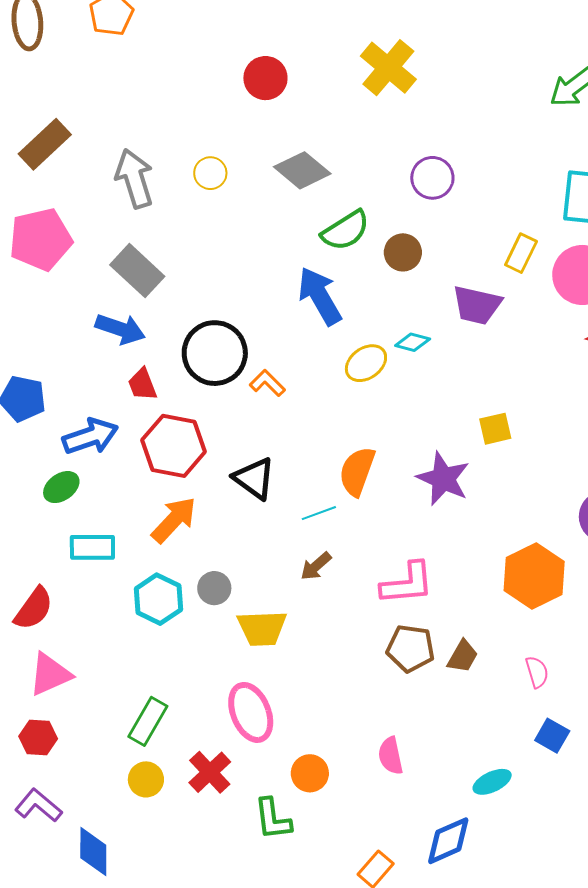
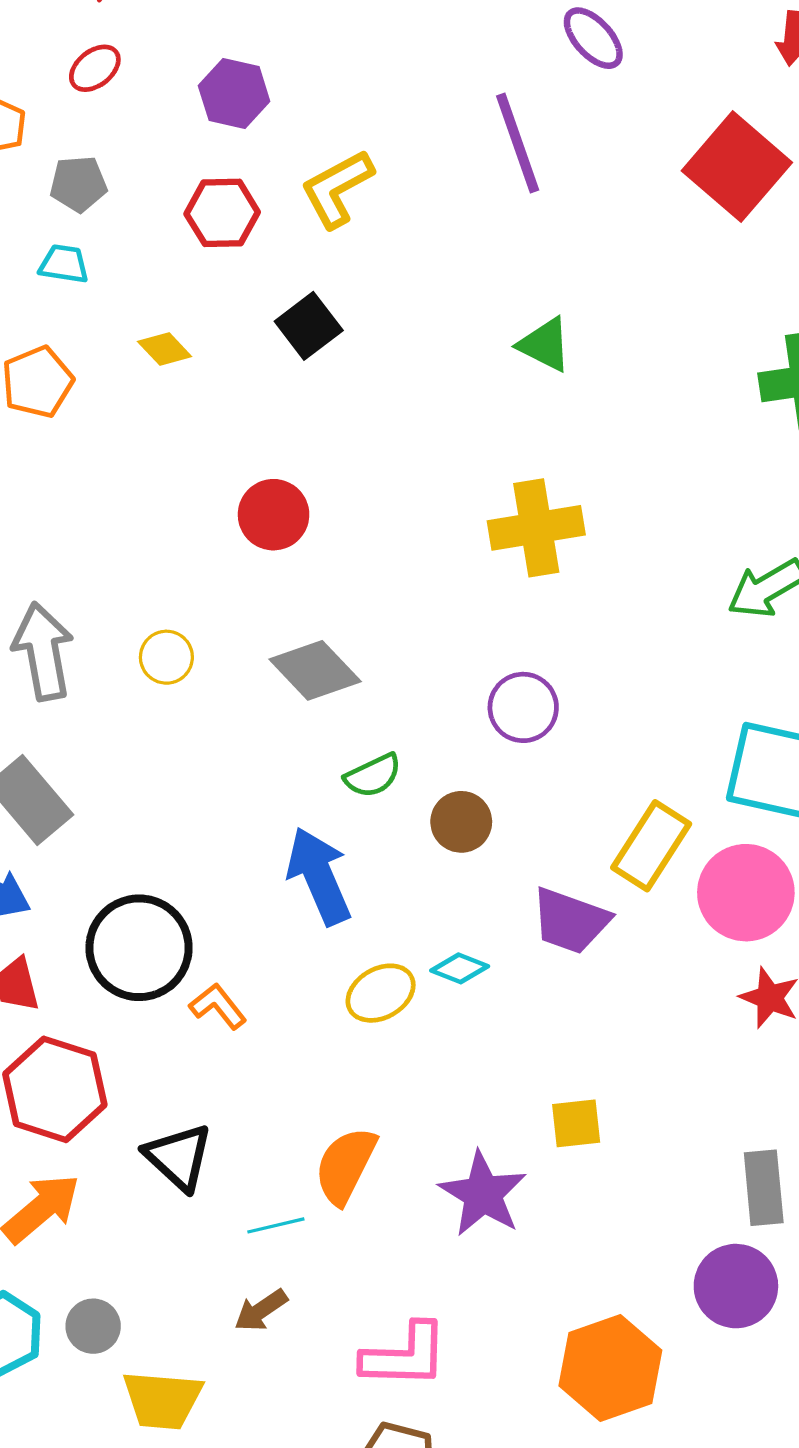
yellow cross: (388, 68) -> (536, 528), moved, turned 34
green semicircle: (345, 231) -> (373, 776), size x0.7
yellow rectangle: (521, 253) -> (651, 846), size x1.4

